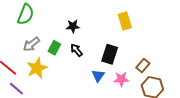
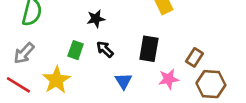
gray arrow: (31, 44) -> (24, 53), moved
blue triangle: (98, 76) -> (123, 81), moved

